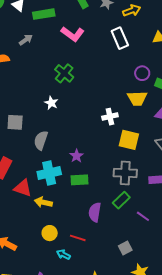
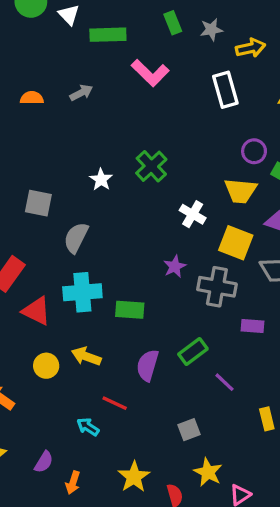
gray arrow: (26, 40) -> (81, 93), moved
green cross: (64, 73) -> (151, 166), moved
white cross: (110, 117) -> (193, 214), turned 35
yellow square: (129, 140) -> (236, 243), moved
purple star: (76, 156) -> (175, 266), moved
gray cross: (125, 173) -> (217, 287), moved
yellow arrow: (43, 202) -> (86, 356), moved
yellow circle: (50, 233) -> (46, 366), moved

